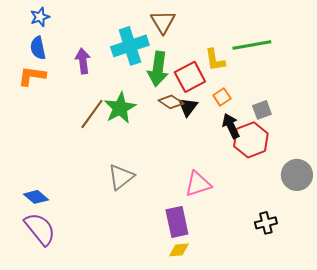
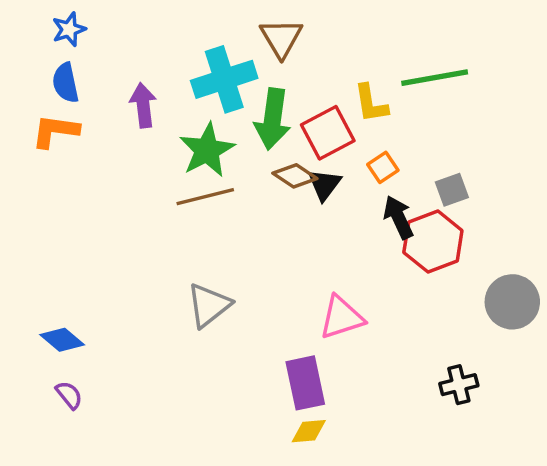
green star: (120, 108) -> (207, 150), moved
brown line: (92, 114) -> (205, 197), moved, turned 40
purple semicircle: (40, 229) -> (69, 395), size x0.5

